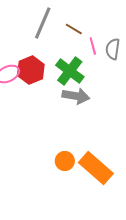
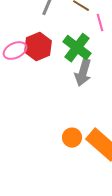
gray arrow: (76, 96) -> (83, 73), turned 96

